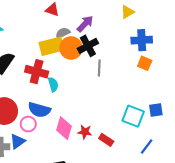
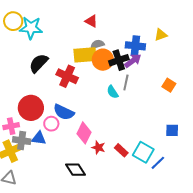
purple arrow: (85, 24) -> (133, 61), moved
blue cross: (142, 40) -> (135, 46), moved
cyan semicircle: (53, 84) -> (113, 92), moved, turned 152
cyan square: (133, 116) -> (143, 152), moved
red star: (85, 132) -> (98, 147), moved
blue triangle: (18, 141) -> (39, 138), turned 35

